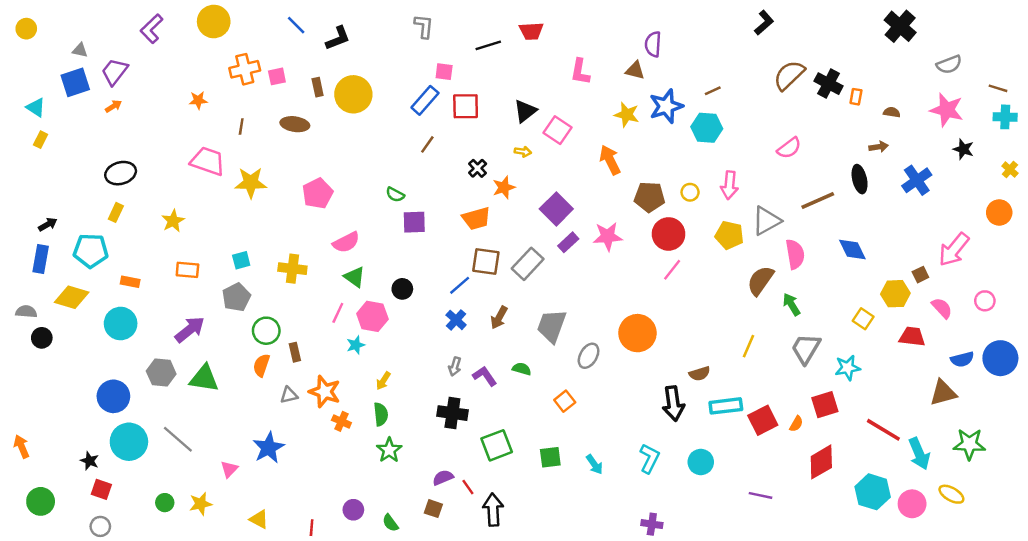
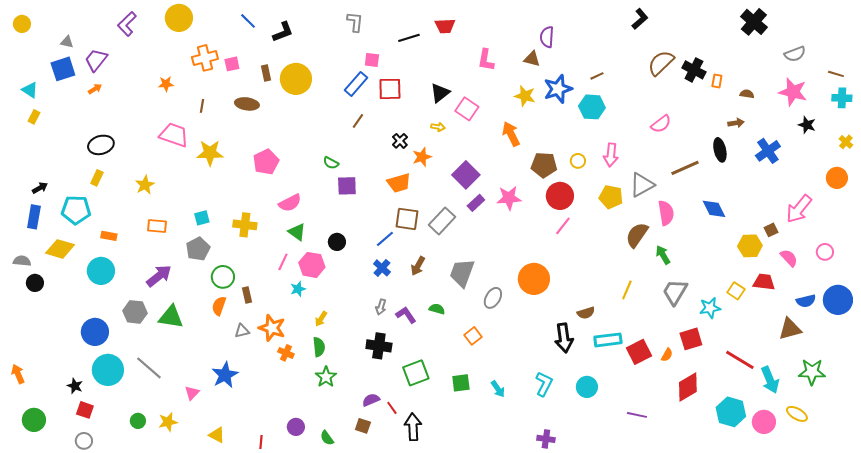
yellow square: (863, 319) -> (736, 291), moved

